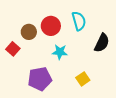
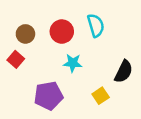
brown circle: (29, 32) -> (25, 34), moved
black semicircle: (102, 43) -> (124, 71), moved

